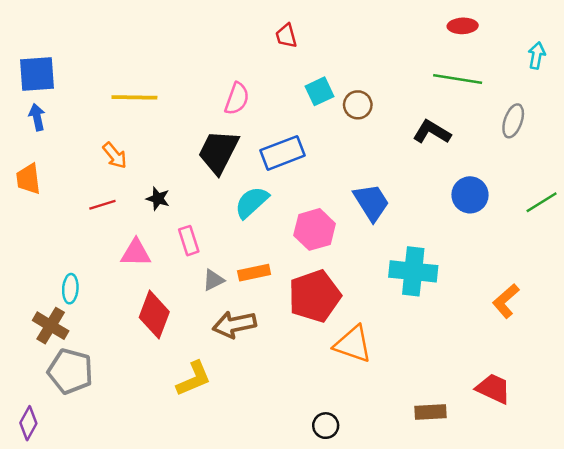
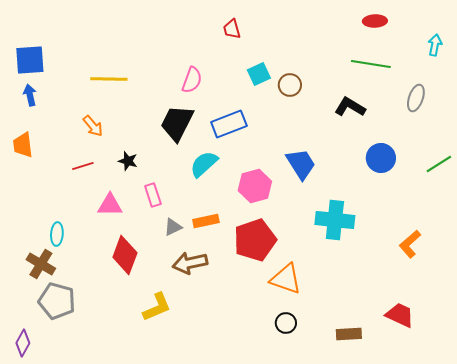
black circle: (326, 426) -> (286, 323), moved

